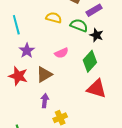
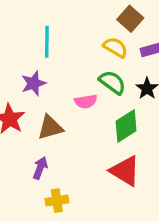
yellow semicircle: (54, 18) -> (115, 47), moved
cyan line: (16, 25) -> (47, 42), moved
green semicircle: (79, 25) -> (112, 82), moved

